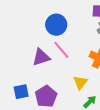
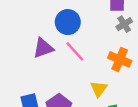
purple triangle: (41, 57) -> (43, 48), moved

